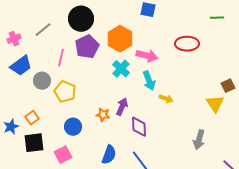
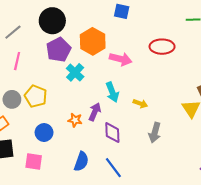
pink line: (61, 58) -> (17, 61), moved
cyan cross: (121, 69) -> (75, 72), moved
gray circle: (42, 81) -> (12, 99), moved
cyan arrow: (149, 81) -> (112, 92), moved
gray arrow: (199, 140) -> (155, 133), moved
pink square: (63, 155) -> (34, 161), turned 36

